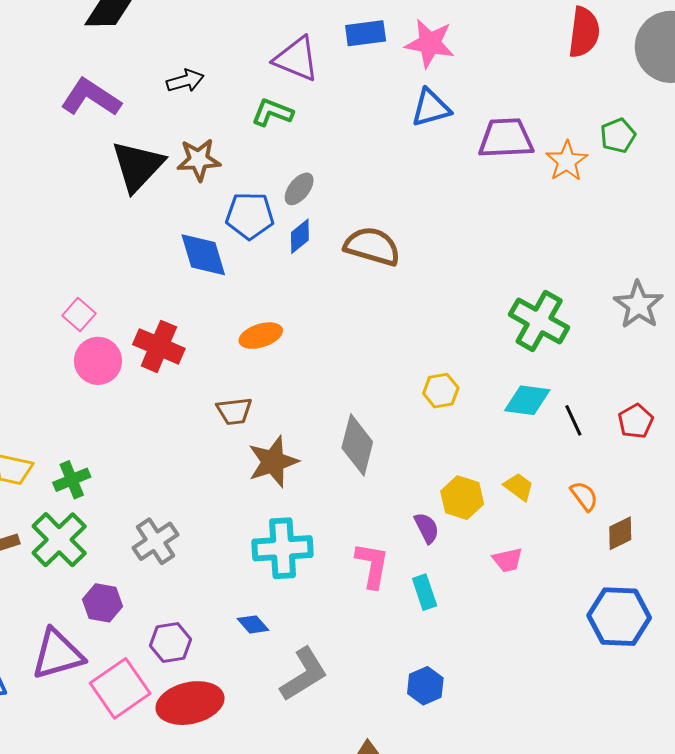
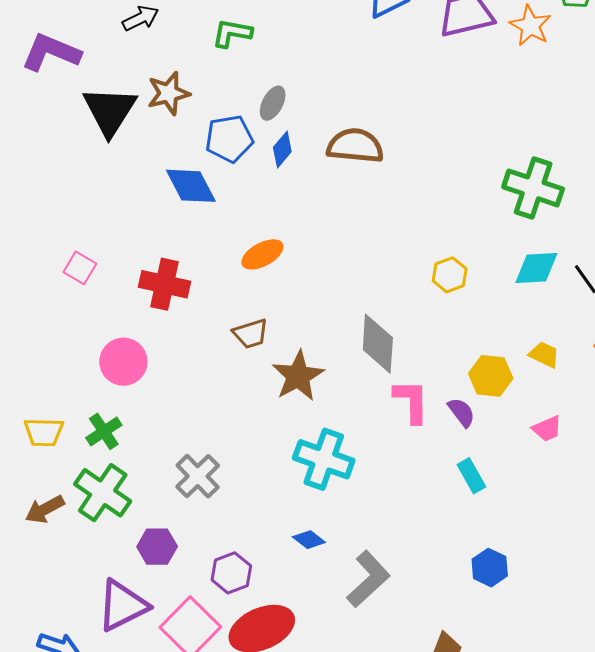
pink circle: (98, 361) -> (123, 362), moved
cyan cross: (283, 548) -> (324, 459), turned 34
pink L-shape: (372, 565) -> (411, 401), moved

